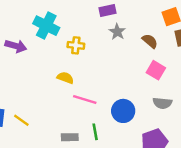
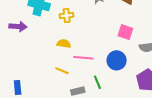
pink square: (156, 70) -> (125, 32), moved
yellow line: (21, 120) -> (62, 71), moved

